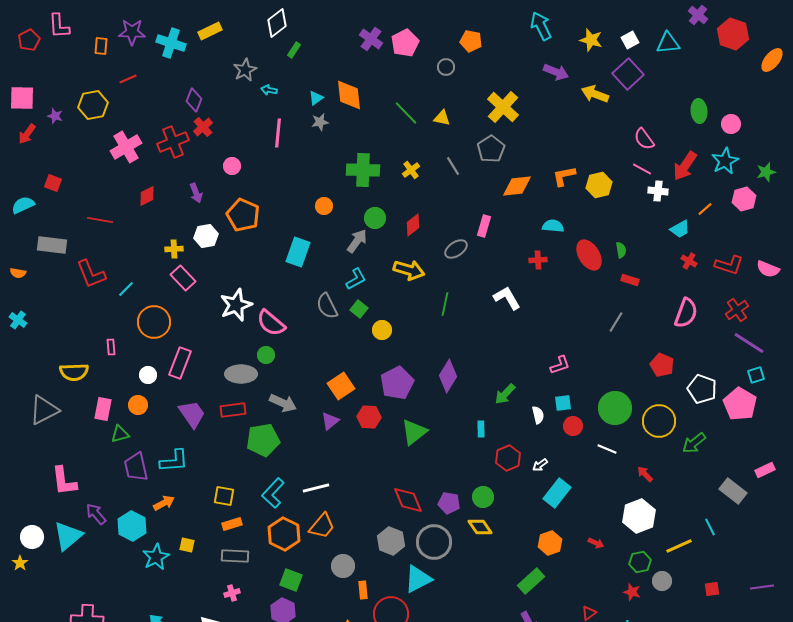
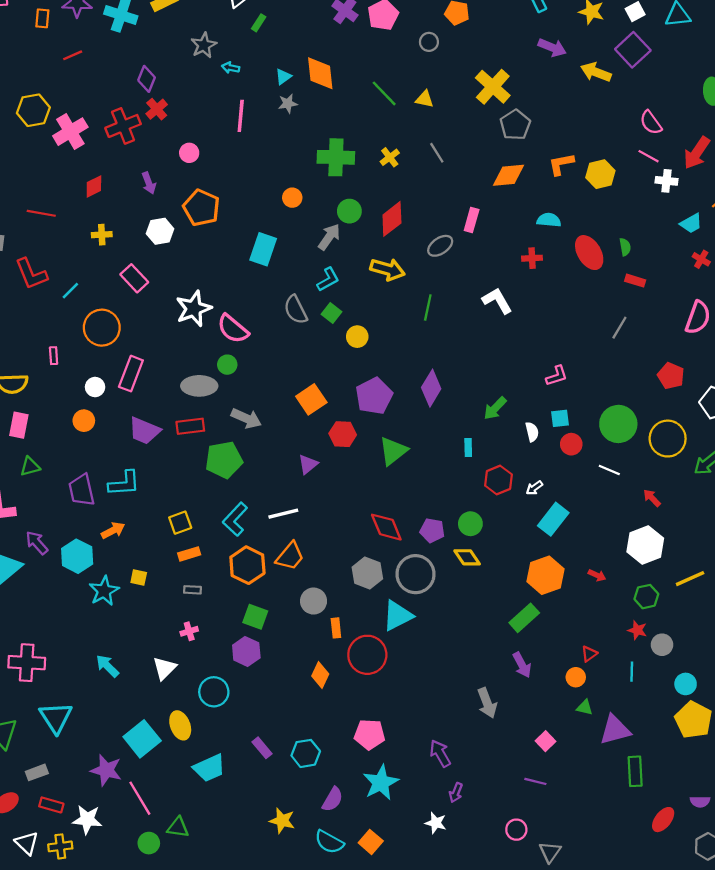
yellow hexagon: (93, 105) -> (33, 110), moved
gray pentagon: (491, 149) -> (515, 125), moved
red diamond: (413, 225) -> (392, 219), size x1.4
yellow cross: (174, 249) -> (102, 235), moved
pink rectangle: (103, 409) -> (19, 425), moved
purple trapezoid: (192, 414) -> (144, 431), turned 148
purple triangle: (330, 421) -> (308, 464), moved
green triangle: (120, 434) -> (30, 467), moved
yellow square: (224, 496) -> (180, 523), turned -30
orange hexagon: (550, 543) -> (545, 575), size x1.4
gray rectangle: (235, 556) -> (193, 590), size x0.6
gray circle: (662, 581) -> (662, 645), moved

